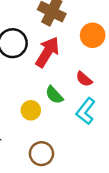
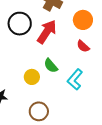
red semicircle: (84, 79) -> (83, 46), moved

